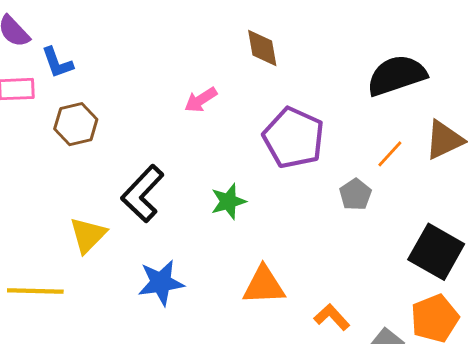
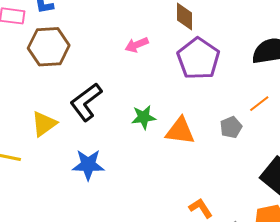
brown hexagon: (76, 124) -> (49, 47), size x1.4
purple pentagon: (294, 138) -> (198, 59), moved
orange triangle: (264, 285) -> (180, 131), moved

